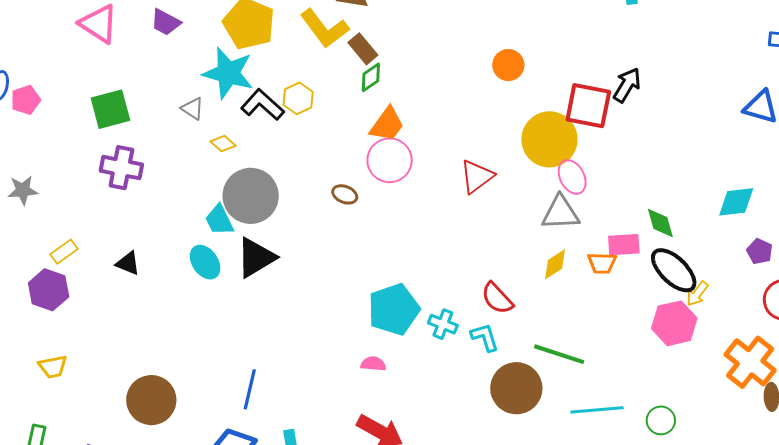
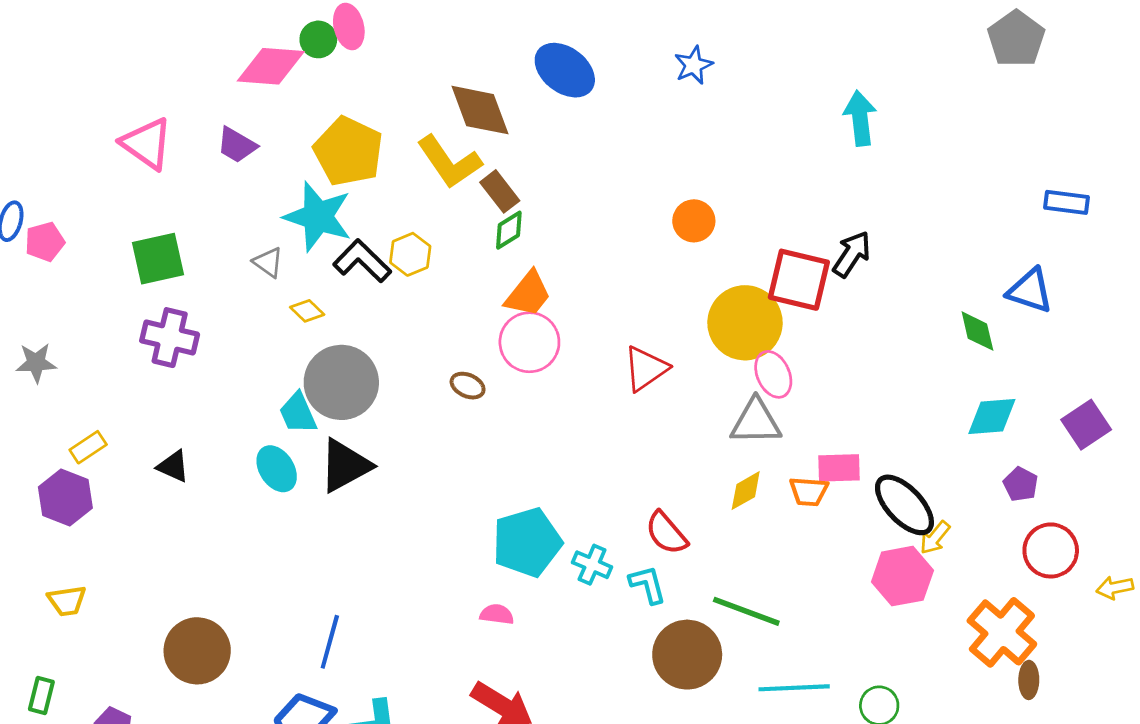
green diamond: (660, 223) -> (977, 331), moved

